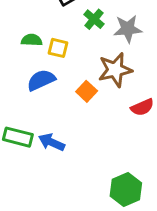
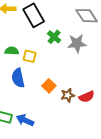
brown star: (115, 70) -> (68, 95), moved, size x0.6
blue semicircle: (41, 80) -> (18, 78), turned -78

